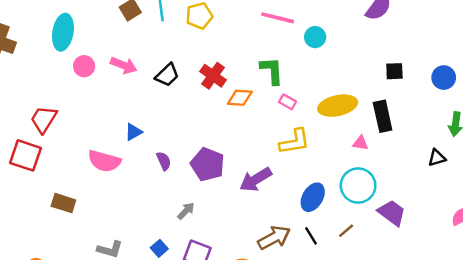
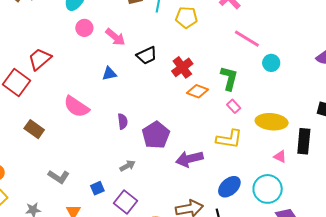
blue triangle: (133, 132) -> (109, 74), moved

